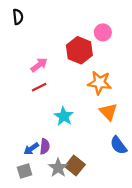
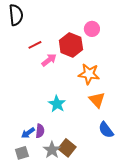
black semicircle: (18, 17) -> (16, 15), size x1.5
pink arrow: (39, 65) -> (49, 60), moved
red line: (39, 87) -> (35, 45), moved

